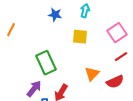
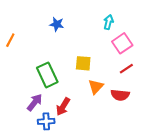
cyan arrow: (85, 11) -> (108, 22), moved
yellow square: (80, 37) -> (83, 63), moved
red semicircle: (115, 82) -> (120, 95), turned 30

